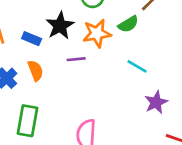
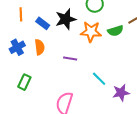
purple line: (76, 59) -> (70, 58), moved
cyan line: (137, 66) -> (99, 79), moved
green rectangle: (27, 121) -> (24, 82), size x0.7

